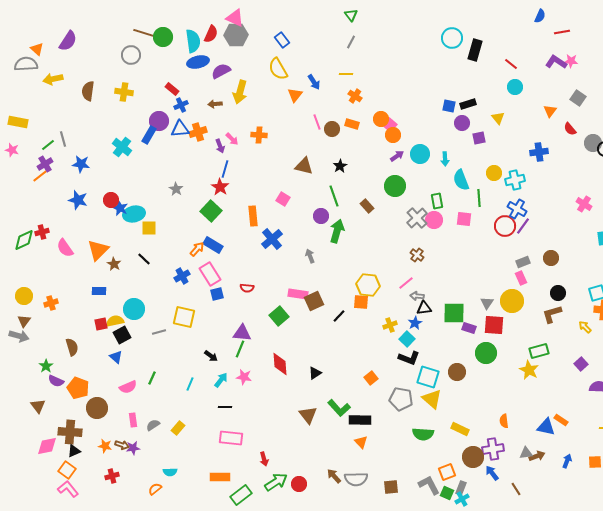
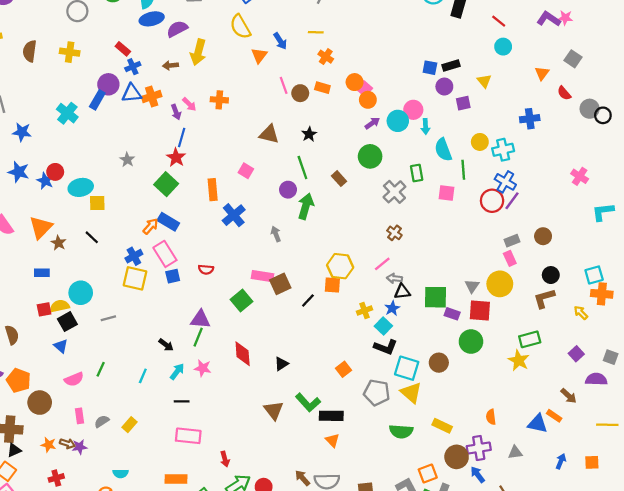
blue star: (120, 208) -> (45, 181), moved
pink circle: (434, 220) -> (413, 110), moved
yellow square: (184, 317) -> (135, 278), moved
brown arrow: (537, 456) -> (569, 396), moved, turned 63

